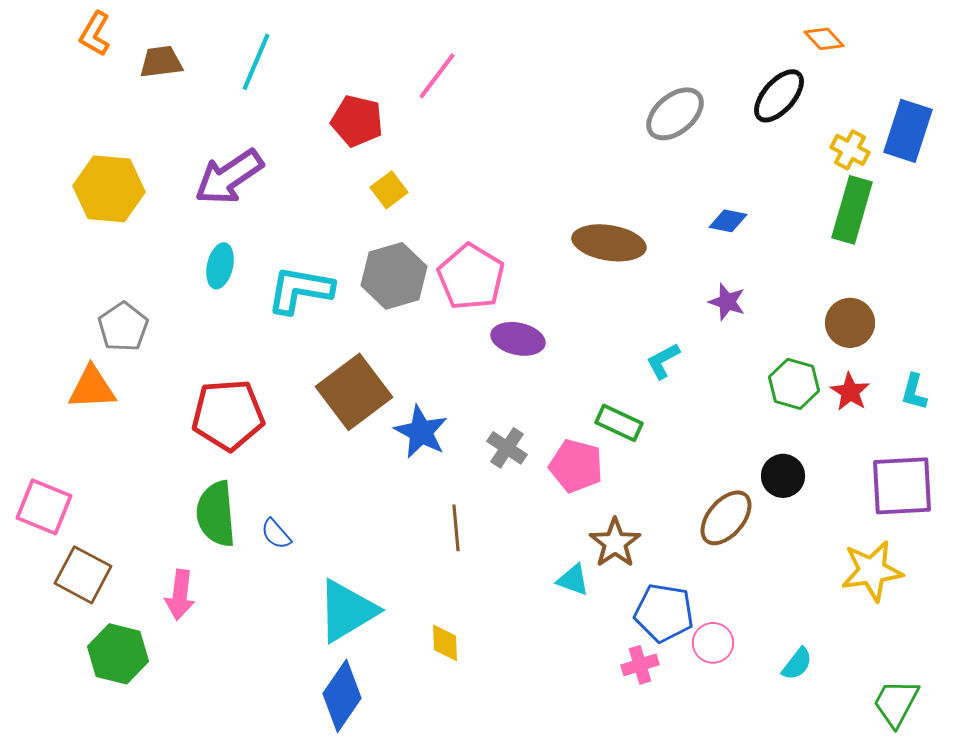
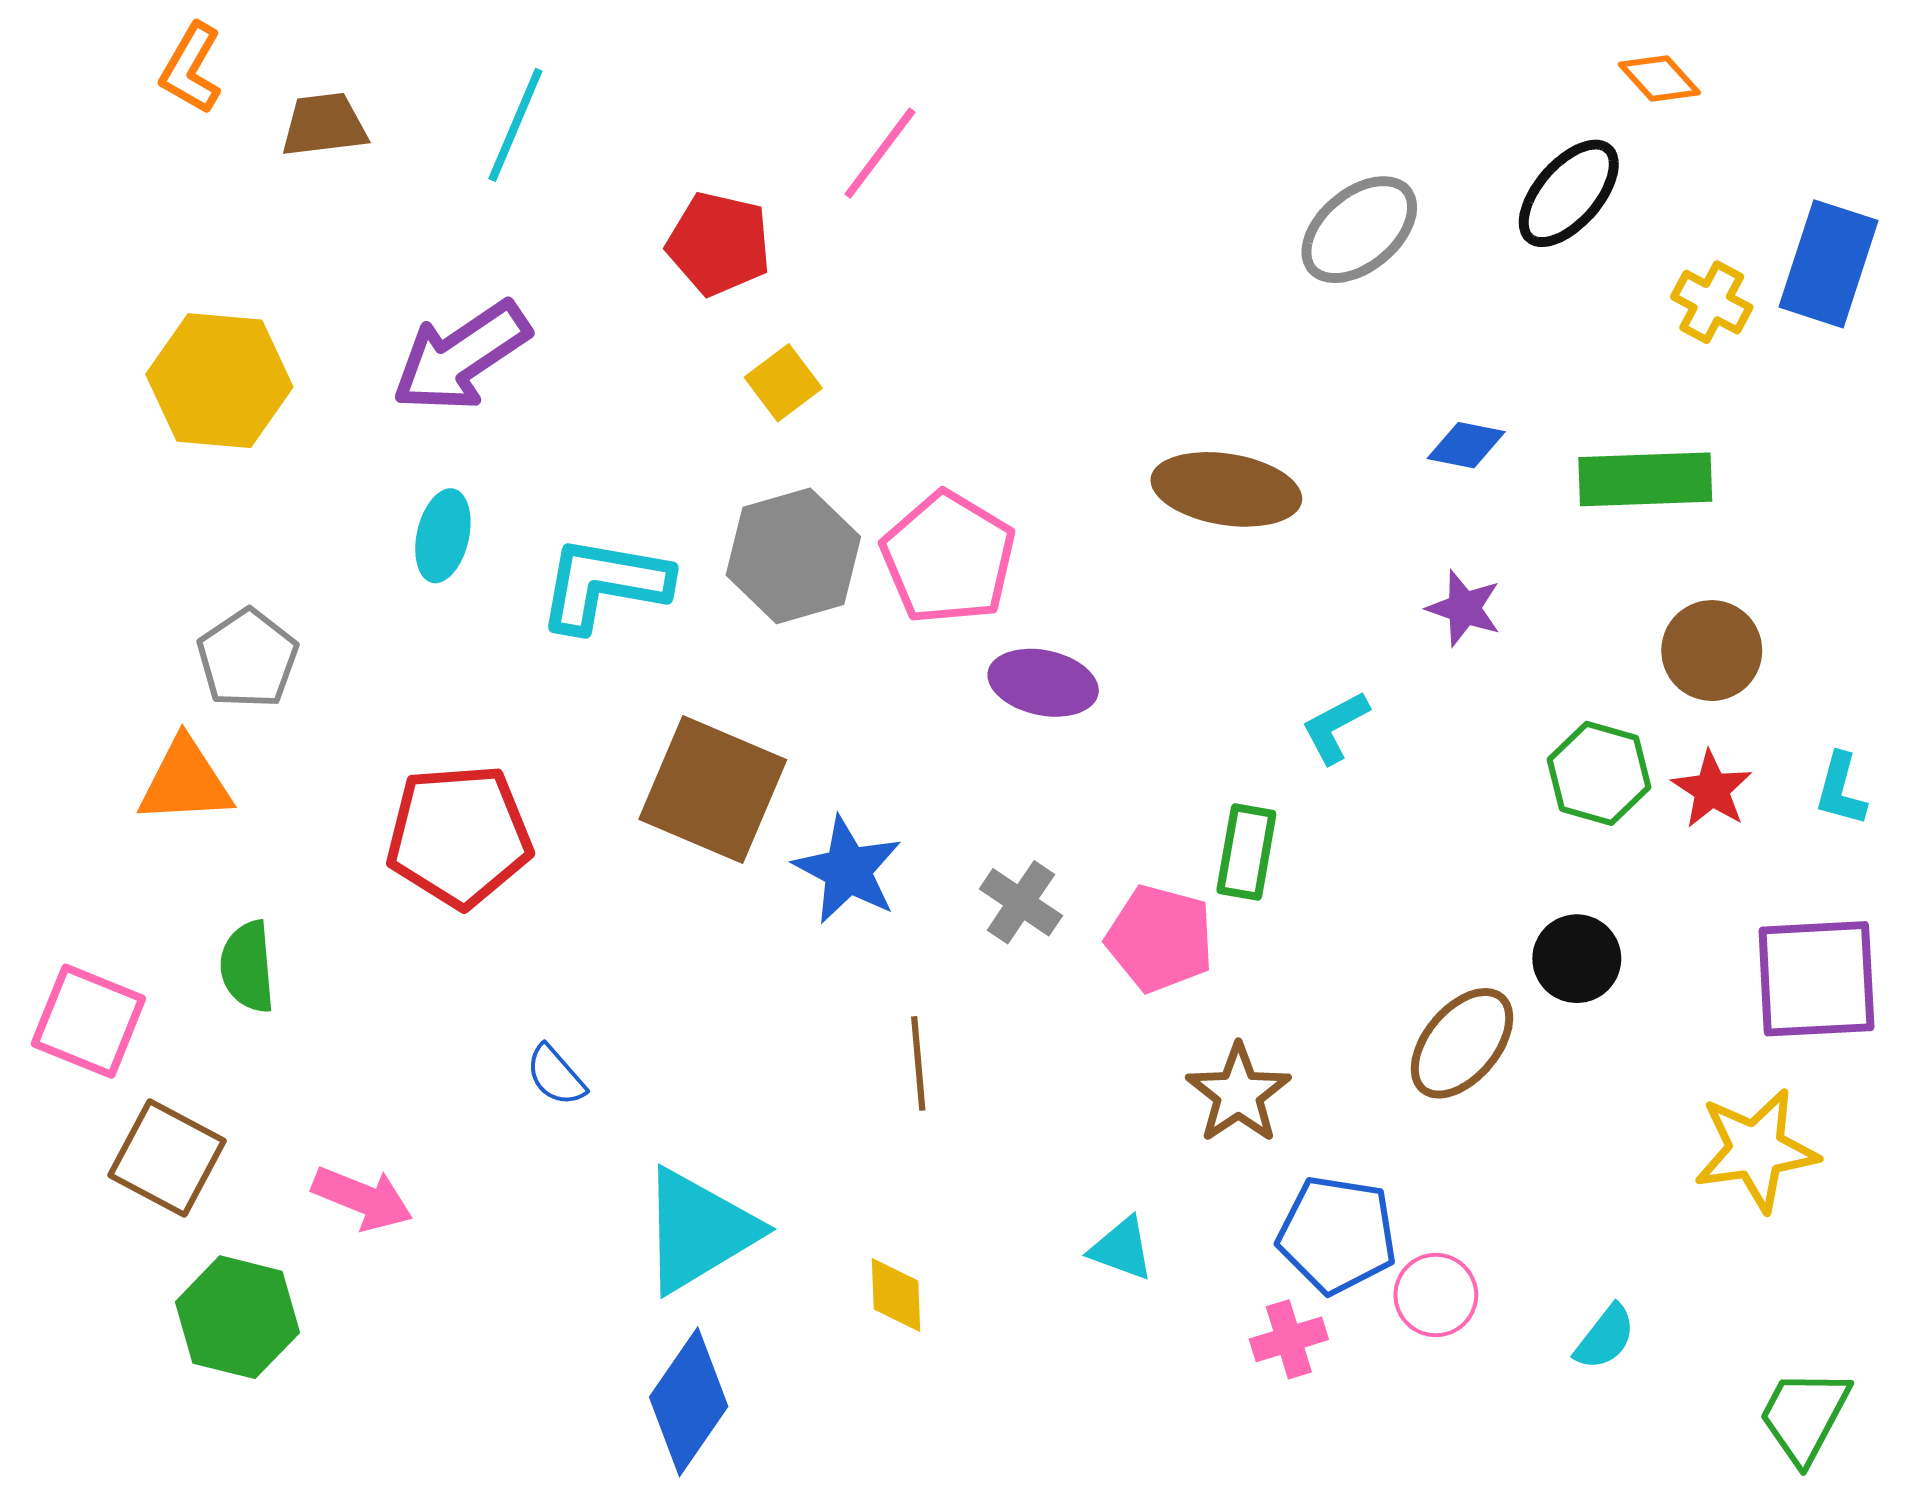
green rectangle: (852, 210) -> (1645, 479), moved, turned 72
brown square: (354, 392) -> (713, 789), turned -30
green rectangle: (619, 423) -> (1246, 852), turned 75
green semicircle: (216, 514) -> (248, 967), moved, size x0.7
cyan triangle: (573, 580) -> (1122, 1249), moved
pink arrow: (180, 595) -> (362, 1198), turned -75

